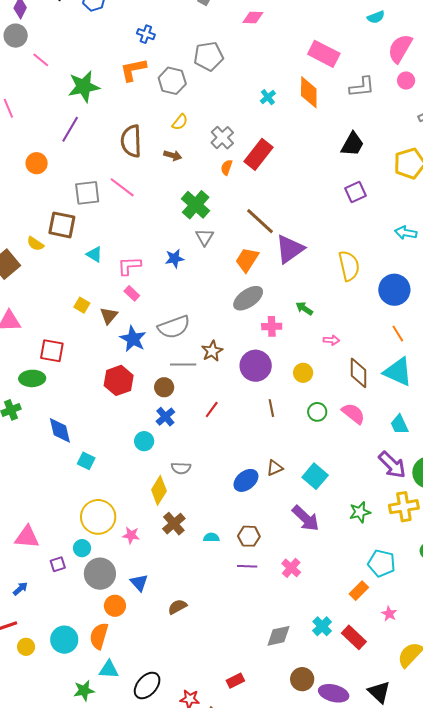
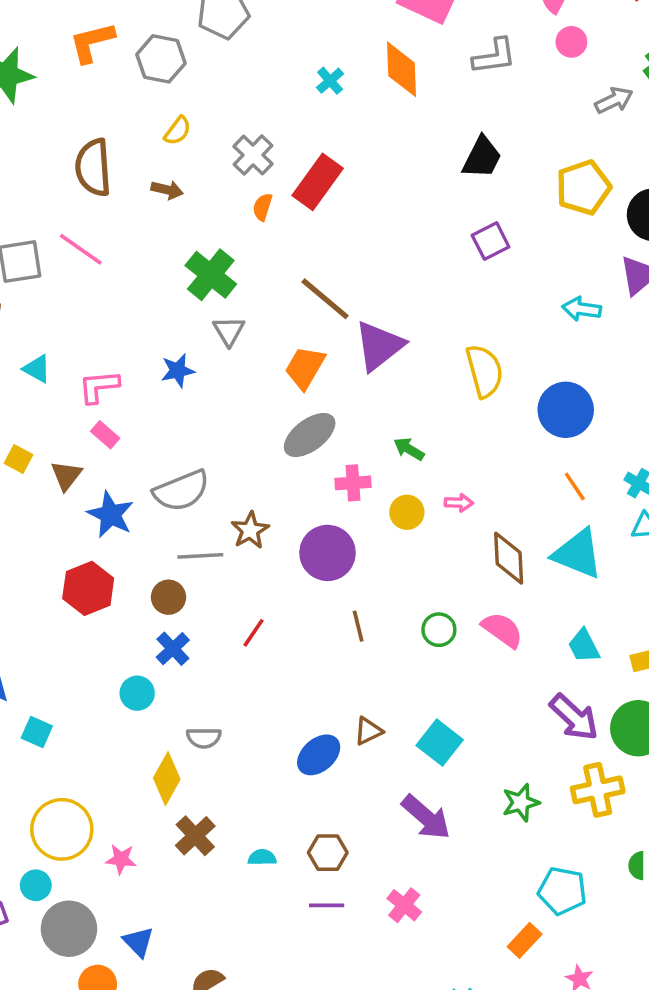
yellow circle: (303, 373) -> (407, 512), moved

